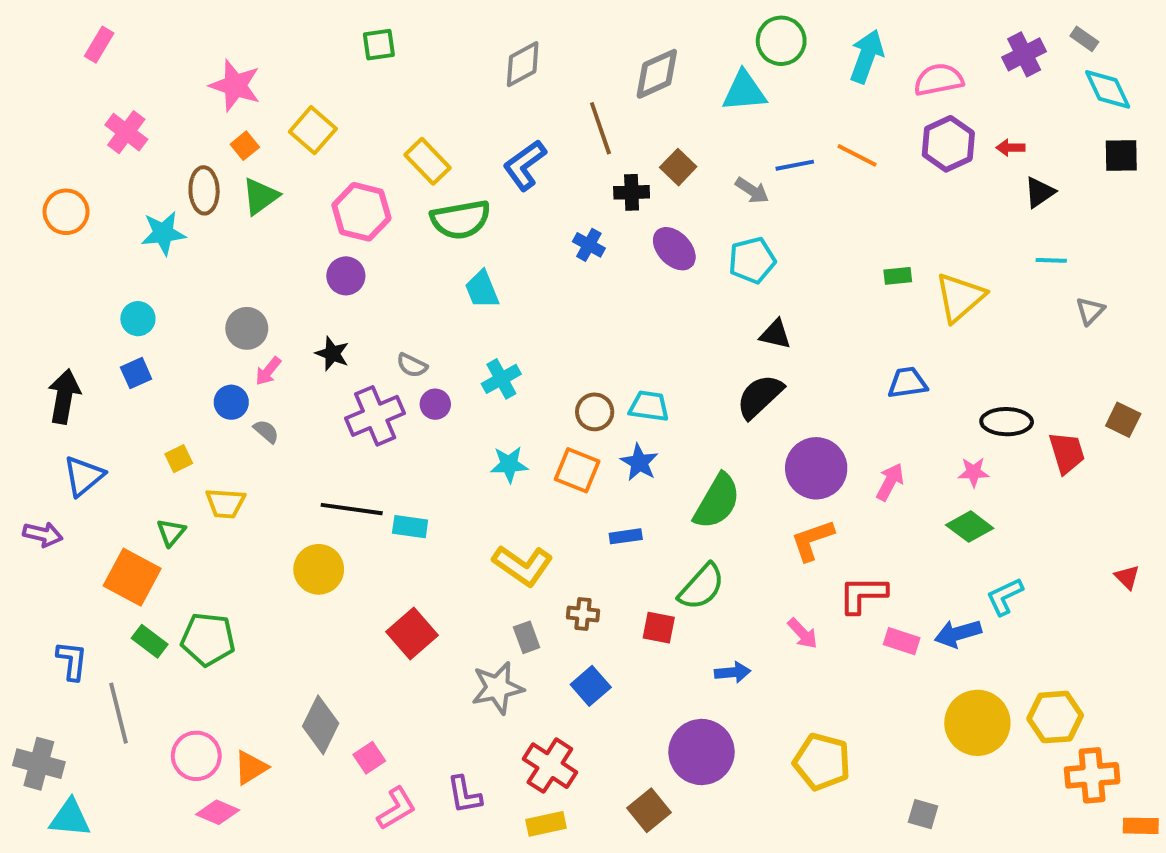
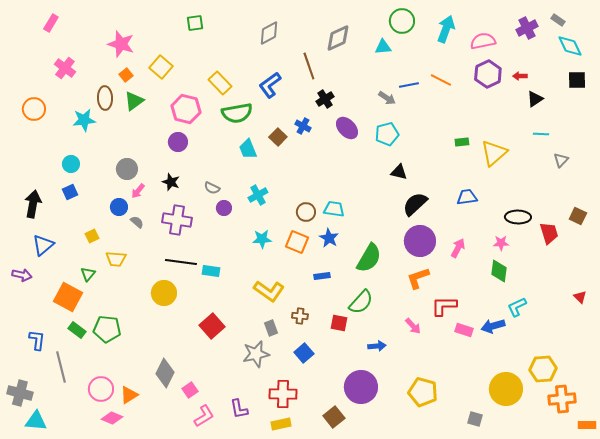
cyan triangle: (744, 91) -> (383, 47), size x0.7
brown square: (678, 167) -> (278, 137), moved
black cross: (632, 192) -> (325, 99), turned -30
black semicircle: (760, 396) -> (415, 204), moved
purple cross: (375, 416) -> (177, 220), moved, turned 32
green diamond: (970, 527) -> (499, 271), turned 60
yellow circle: (977, 723) -> (506, 389), moved
red cross: (550, 766) -> (283, 394), turned -32

